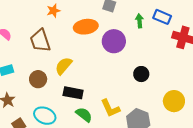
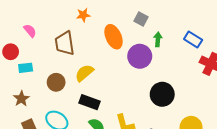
green arrow: (139, 21) -> (158, 39), moved
orange ellipse: (86, 27) -> (114, 37), turned 65
black circle: (141, 74) -> (162, 94), size x1.5

